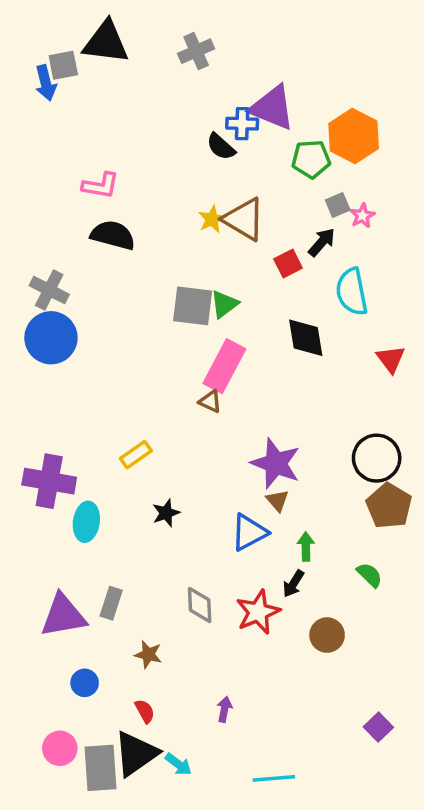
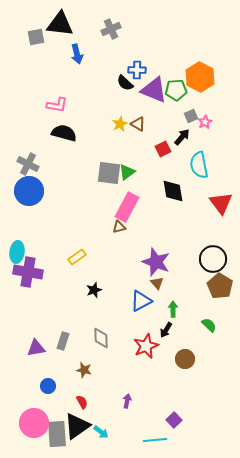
blue arrow: (46, 83) -> (77, 54), moved
purple triangle: (272, 108) -> (154, 90), moved
brown triangle: (244, 219) -> (138, 124), size x0.6
red triangle: (391, 359) -> (221, 203), size x1.4
brown triangle: (210, 401) -> (119, 227), turned -40
cyan ellipse: (86, 522) -> (17, 252), moved
gray diamond: (200, 605) -> (101, 338), moved
purple triangle: (63, 616) -> (36, 348), size x0.7
purple square: (378, 727) -> (174, 420), moved
pink circle: (60, 748) -> (34, 423), size x1.5

